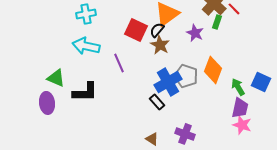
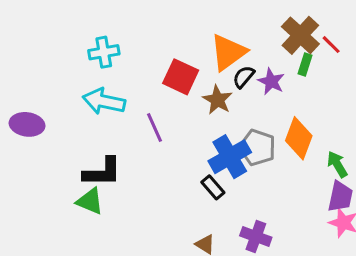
black semicircle: (157, 30) -> (244, 77), moved
green triangle: (56, 78) -> (90, 201), moved
purple ellipse: (47, 103) -> (27, 124), moved, turned -75

